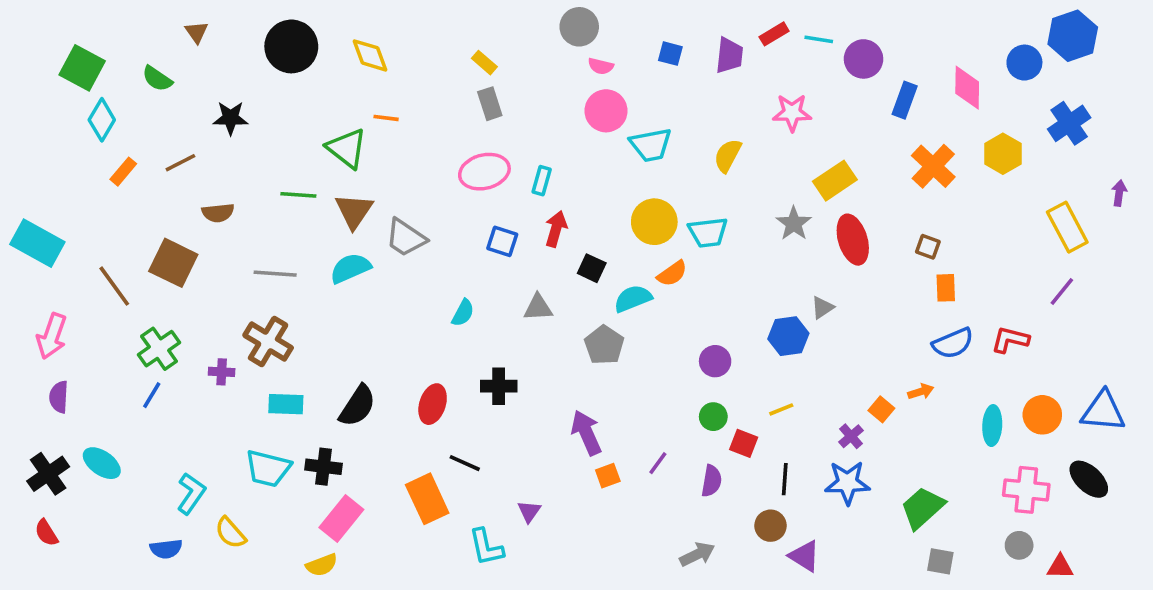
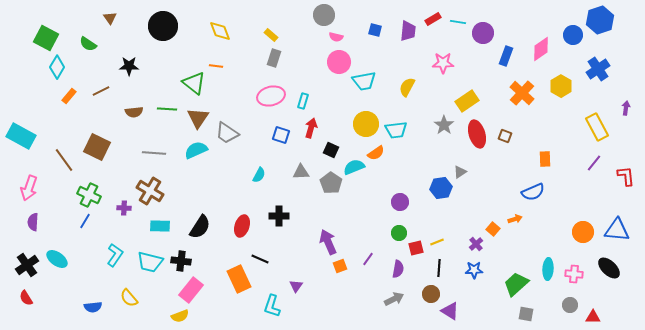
yellow diamond: (370, 55) -> (220, 31), moved
pink diamond: (967, 88) -> (541, 49), turned 55
gray rectangle: (490, 104) -> (274, 58), turned 36
brown semicircle: (218, 213) -> (134, 112), moved
brown square: (928, 247) -> (505, 136), moved
orange rectangle: (946, 288) -> (545, 159), moved
red L-shape: (1010, 340) -> (626, 176), moved, turned 70
gray pentagon: (604, 345) -> (331, 183), moved
green cross: (159, 349) -> (89, 195), turned -30
yellow line: (781, 409) -> (437, 242), moved
cyan ellipse: (992, 426) -> (548, 269), moved
red square: (744, 443) -> (416, 248), turned -35
blue star: (847, 483) -> (474, 270), size x0.7
pink cross: (1026, 490) -> (574, 274), size x0.7
cyan L-shape: (191, 493) -> (115, 255), moved
cyan L-shape: (486, 547) -> (272, 306), turned 30
gray arrow: (697, 554) -> (394, 299), moved

